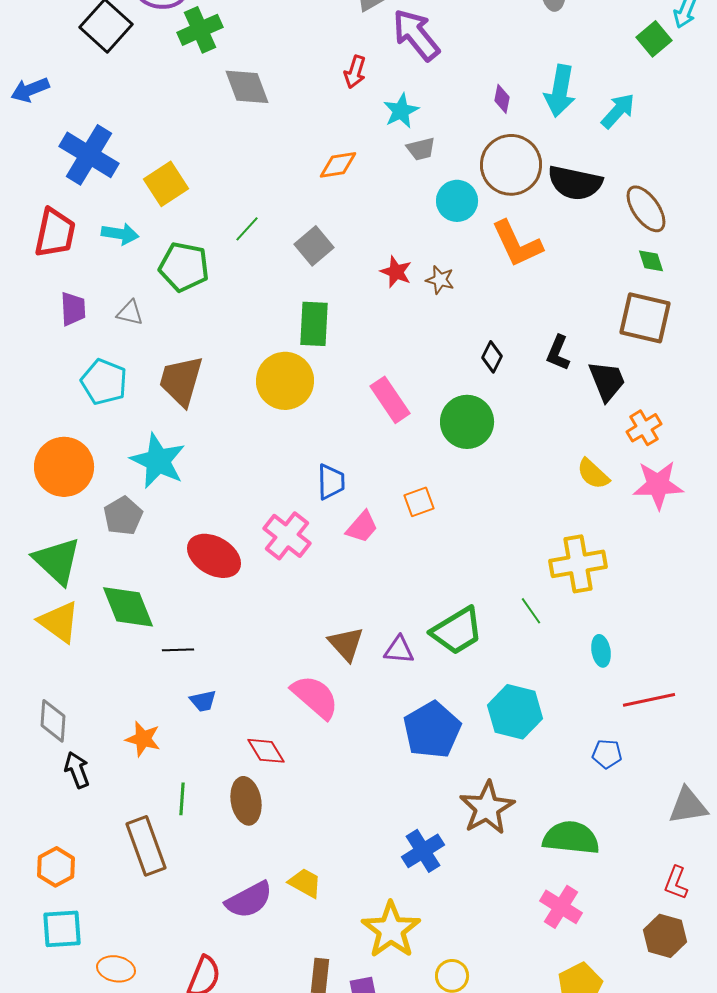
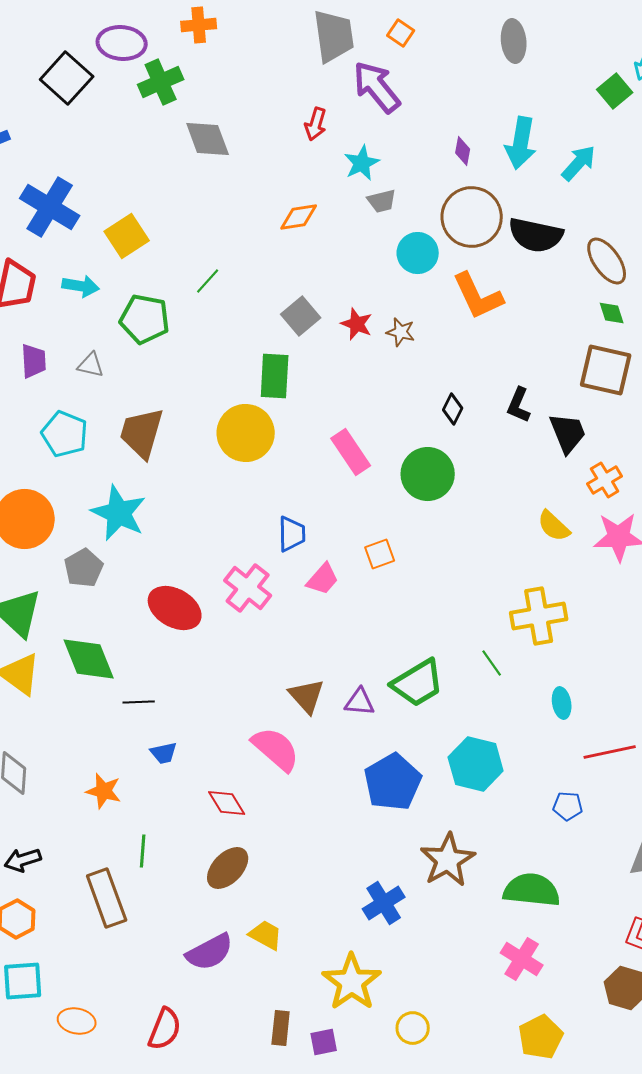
gray square: (314, 246) -> (301, 316), moved
black arrow: (77, 770) -> (23, 860), moved, turned -87
brown ellipse: (246, 801) -> (228, 868), moved, turned 54

